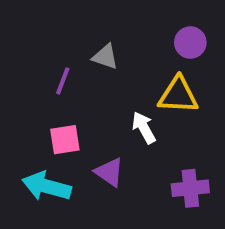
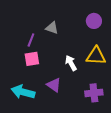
yellow triangle: (178, 95) -> (96, 56), moved
pink square: (65, 140) -> (32, 59), moved

